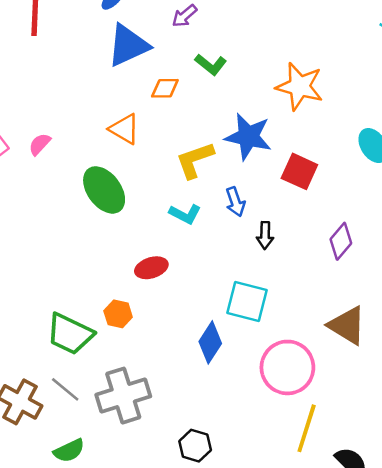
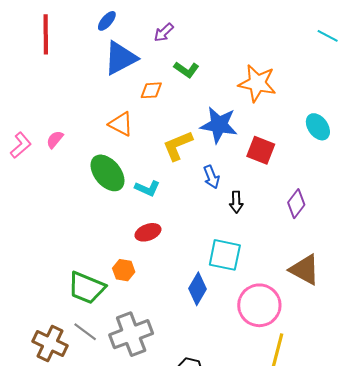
cyan L-shape: (185, 214) -> (147, 188), moved

